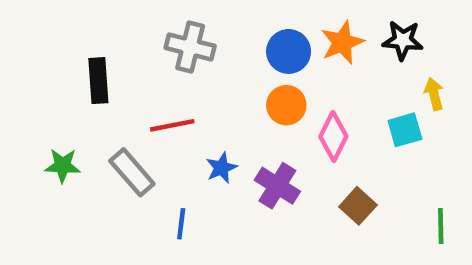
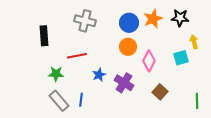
green star: (63, 166) -> (56, 74), moved
gray rectangle: (132, 172) -> (59, 101), moved

